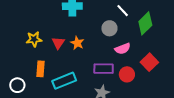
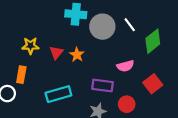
gray circle: (109, 28) -> (102, 27), moved, size x1.5
orange rectangle: (41, 69) -> (21, 75), moved
red circle: (127, 74) -> (127, 104), moved

